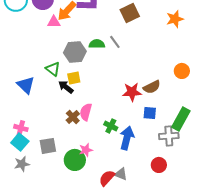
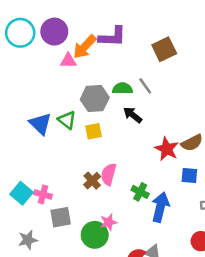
blue triangle: (26, 85) -> (40, 124), moved
black arrow: (66, 87) -> (133, 115), moved
red star: (132, 92) -> (167, 149), turned 30
pink cross: (21, 128) -> (43, 194), moved
cyan square: (20, 142) -> (21, 193), moved

